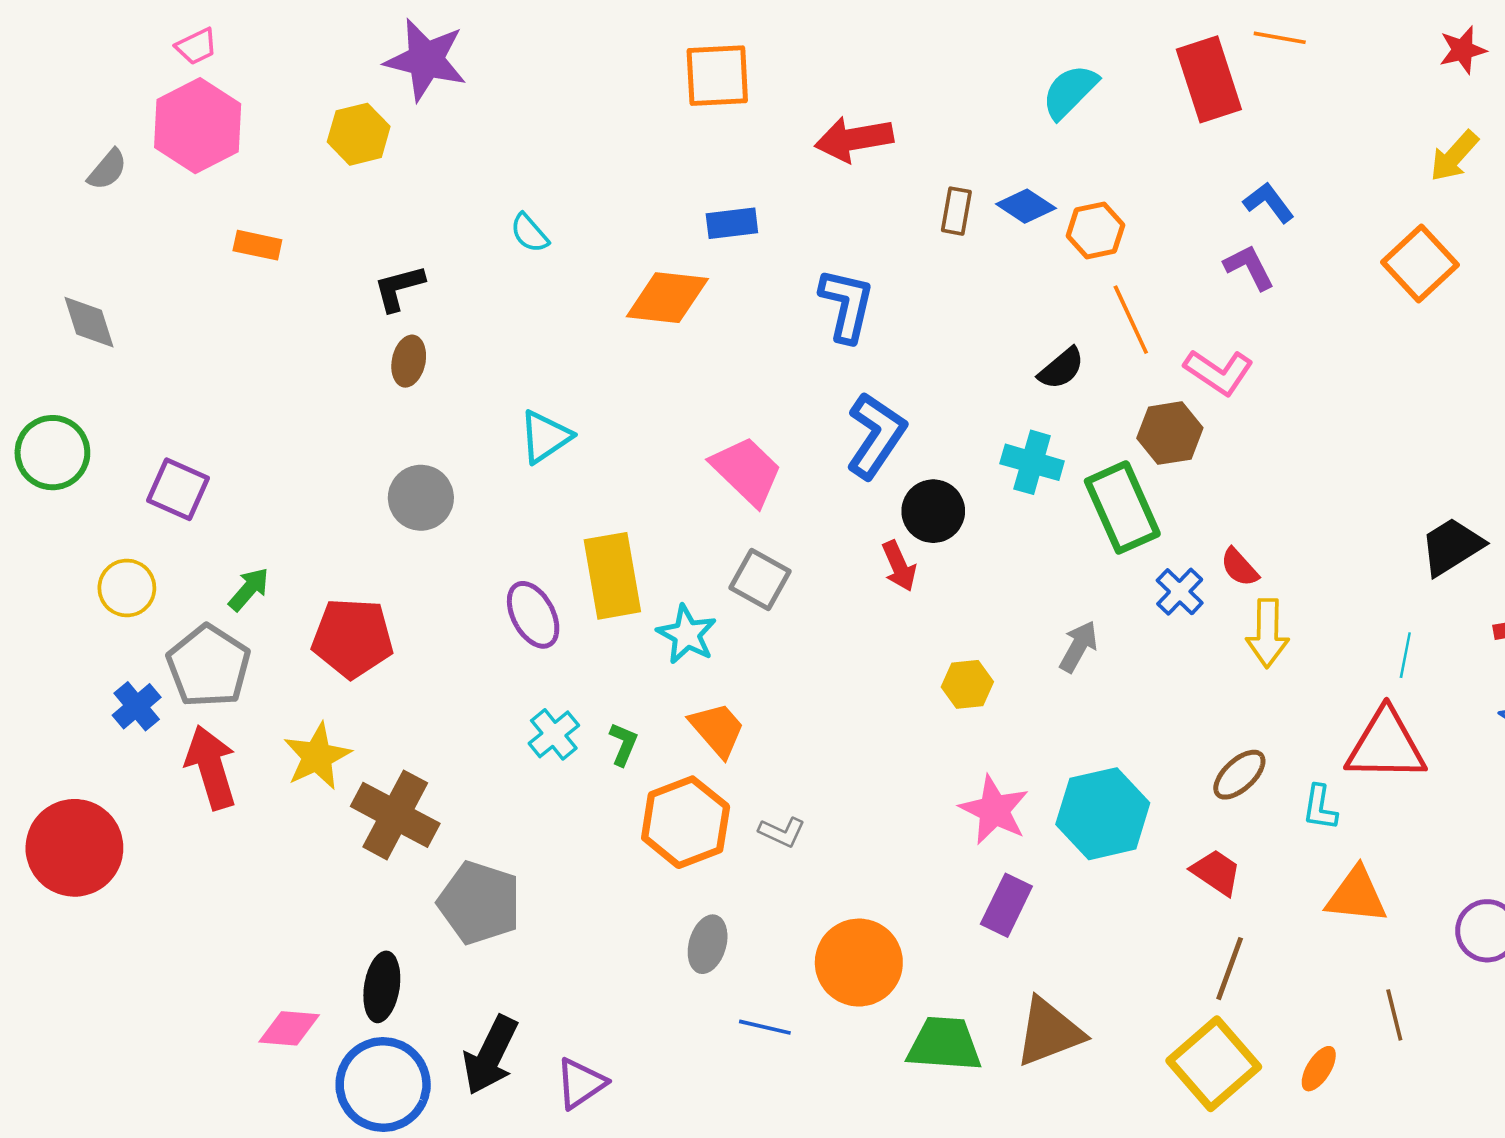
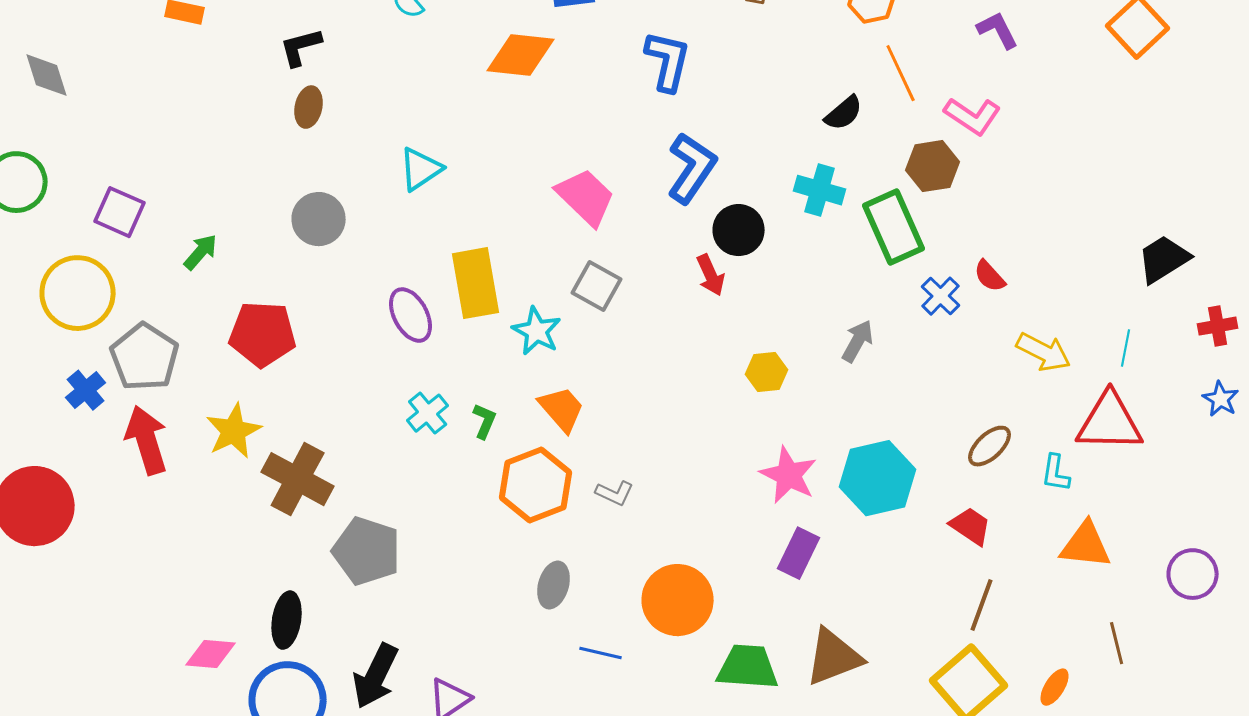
yellow circle: (127, 588) -> (78, 293), size x1.6
green arrow: (249, 589) -> (201, 252), moved
yellow arrow: (1267, 633) -> (1044, 352), moved, turned -64

